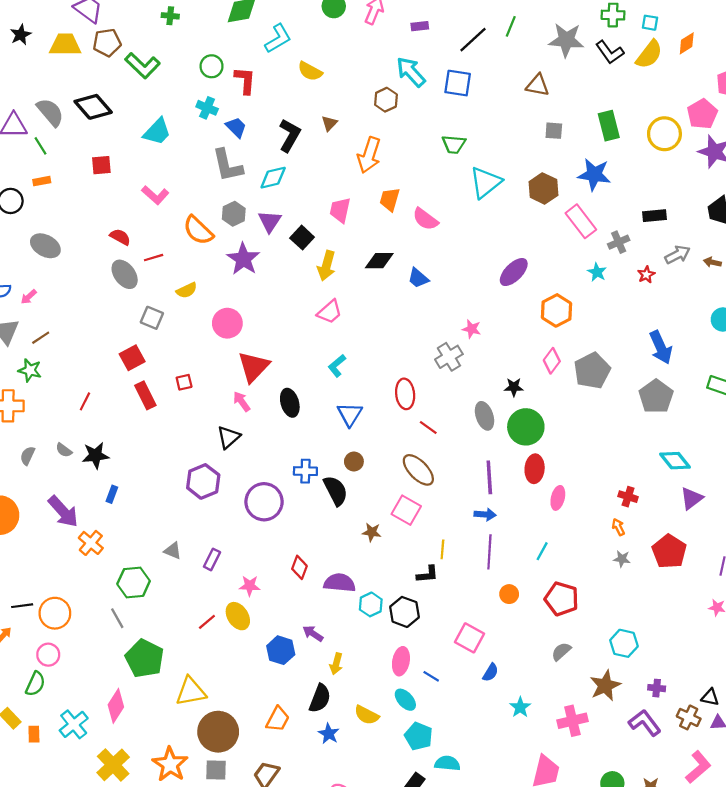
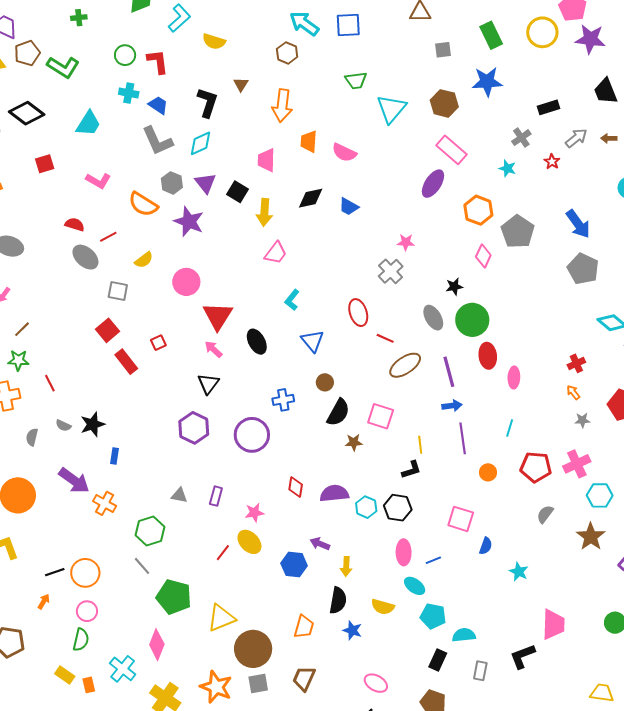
pink rectangle: (581, 221) -> (451, 150), moved
gray pentagon: (592, 371) -> (518, 232), moved
red line: (85, 401) -> (50, 383), moved, turned -42
brown ellipse: (418, 470) -> (405, 365), moved, turned -68
black semicircle: (336, 491) -> (338, 413), moved, turned 68
red cross: (628, 497) -> (576, 363), turned -30
blue line: (431, 676) -> (433, 560), turned -42
pink cross: (572, 721) -> (577, 464), moved

